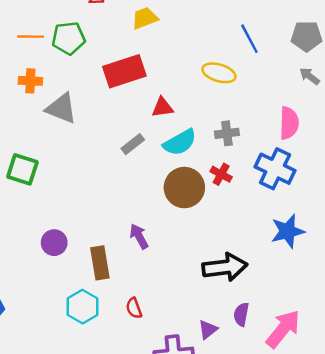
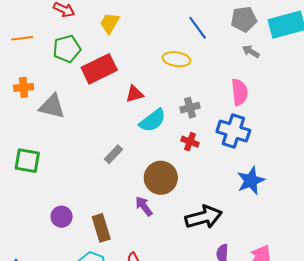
yellow trapezoid: (145, 18) -> (110, 23), turned -30
orange line: (31, 37) -> (22, 38), moved
green pentagon: (69, 38) -> (67, 49), moved
gray rectangle: (133, 144) -> (114, 154), moved
brown circle: (184, 188) -> (161, 178), moved
purple arrow: (139, 236) -> (144, 206), moved

